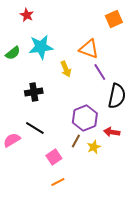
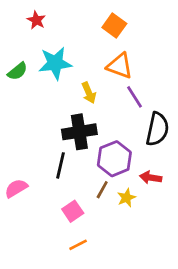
orange square: (114, 19) -> (114, 26), moved, turned -30
black cross: (34, 92) -> (79, 132), moved, size x1.4
black line: (35, 128) -> (61, 165), moved, turned 72

